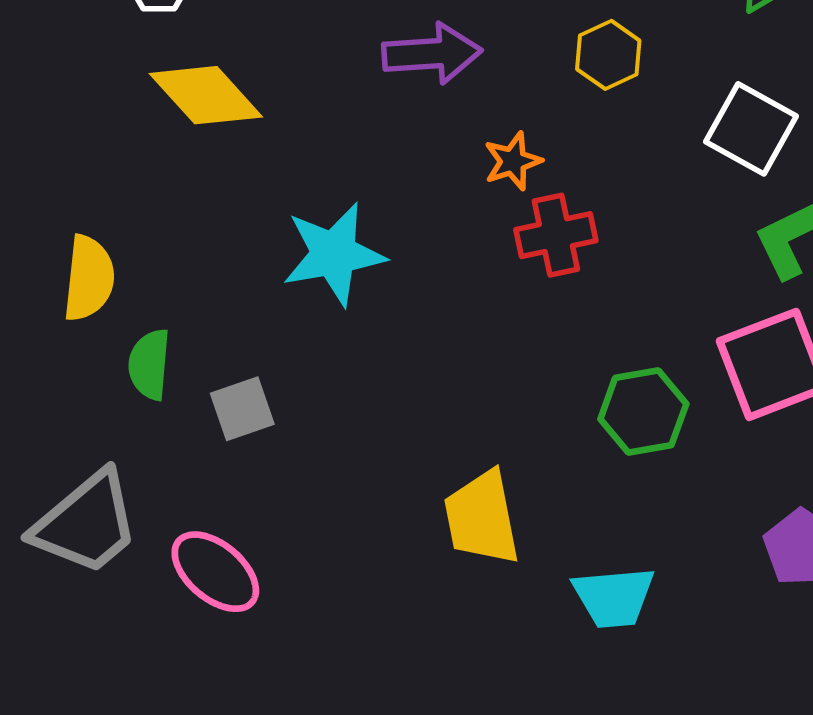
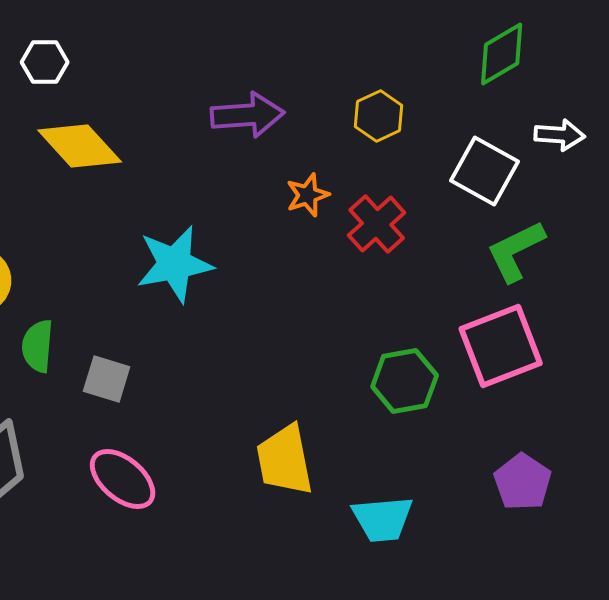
red cross: (556, 235) -> (377, 224), moved, turned -30
gray square: (242, 409) -> (107, 379), turned 36
pink ellipse: (215, 572) -> (123, 479), moved

